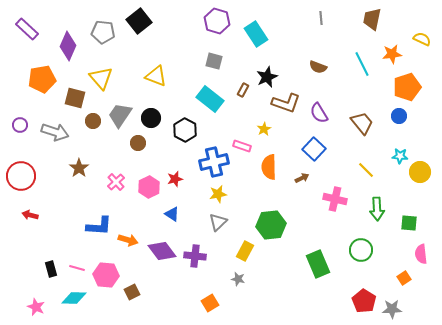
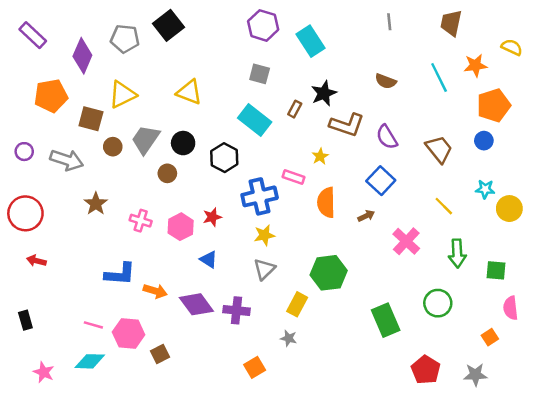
yellow triangle: (101, 78) -> (122, 95), turned 45
pink cross: (116, 182) -> (141, 221), turned -30
pink cross: (335, 199) -> (406, 241), turned 30
black rectangle: (51, 269) -> (25, 320), moved
red pentagon: (364, 301) -> (426, 370), moved

